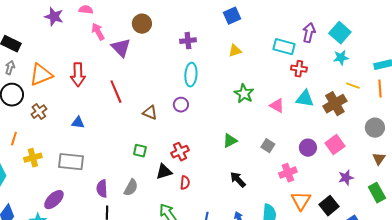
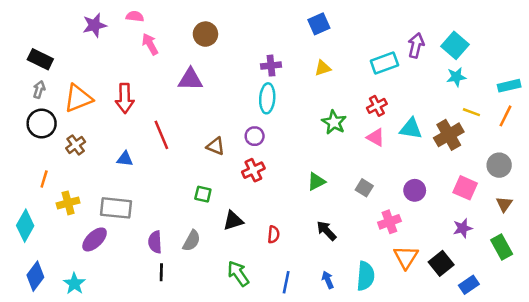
purple star: (54, 17) -> (95, 25), turned -30
purple cross: (188, 41) -> (271, 66), moved
cyan rectangle: (284, 47) -> (384, 63), turned -35
purple triangle: (121, 48) -> (190, 79), moved, turned -45
red cross: (299, 69) -> (377, 106), moved, turned -35
orange line: (380, 89) -> (505, 116), turned 30
red line: (116, 92) -> (161, 135), moved
pink square: (335, 145) -> (465, 188), moved, turned -30
red cross: (180, 152) -> (253, 170), moved
red semicircle: (185, 183) -> (274, 234), moved
purple ellipse: (54, 200) -> (95, 239), moved

